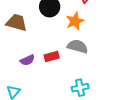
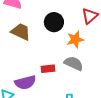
purple semicircle: (27, 60) -> (25, 82), moved, size x1.5

